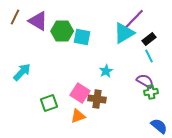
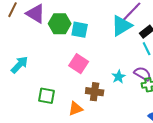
cyan star: (106, 71) -> (119, 77), moved
pink square: (80, 93) -> (79, 64), moved
green square: (49, 103) -> (47, 96), turned 30

